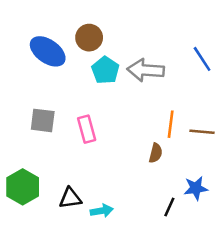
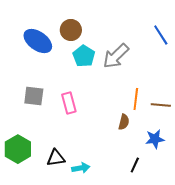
blue line: (202, 59) -> (161, 35), moved
gray arrow: (146, 70) -> (116, 56), turned -48
blue star: (196, 188) -> (155, 139), moved

